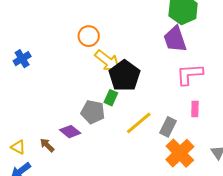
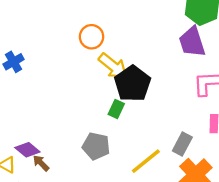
gray pentagon: (93, 112) -> (96, 146), moved
yellow line: (139, 123) -> (146, 161), moved
purple diamond: (70, 132) -> (27, 150), moved

